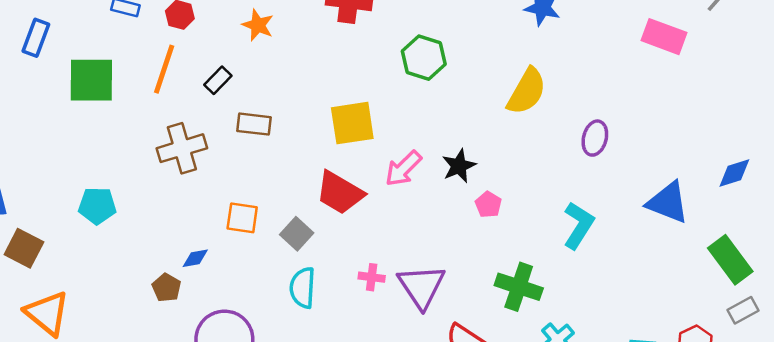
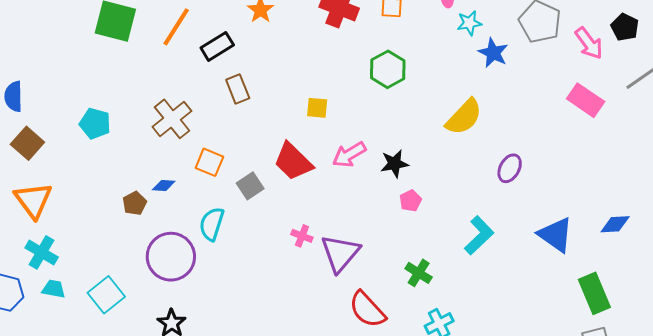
black rectangle: (218, 80) -> (217, 46), size x1.4
yellow square: (352, 123) -> (317, 108), size x0.6
brown rectangle: (254, 124) -> (238, 89), turned 48
brown cross: (182, 148) -> (172, 119), moved, turned -36
green cross: (519, 287) -> (419, 273), size x0.7
cyan semicircle: (303, 288) -> (212, 224), moved

